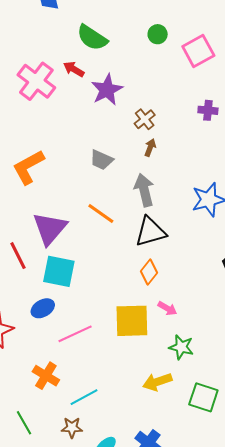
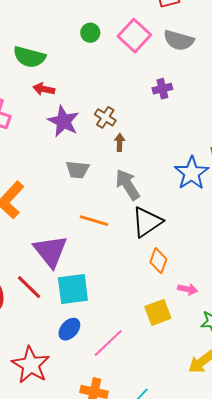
red arrow: (74, 69) -> (44, 89), moved
purple star: (107, 90) -> (63, 121), moved
yellow square: (132, 321) -> (158, 312), size x0.7

